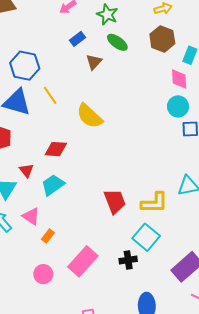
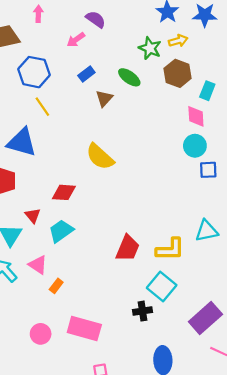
green star: (107, 14) -> (150, 48), moved
blue hexagon: (25, 66) -> (34, 72), moved
yellow line: (50, 95) -> (42, 107), moved
red trapezoid: (115, 201) -> (128, 248), turned 44
pink rectangle: (83, 261) -> (84, 328), moved, turned 64
pink circle: (43, 274) -> (41, 334), moved

